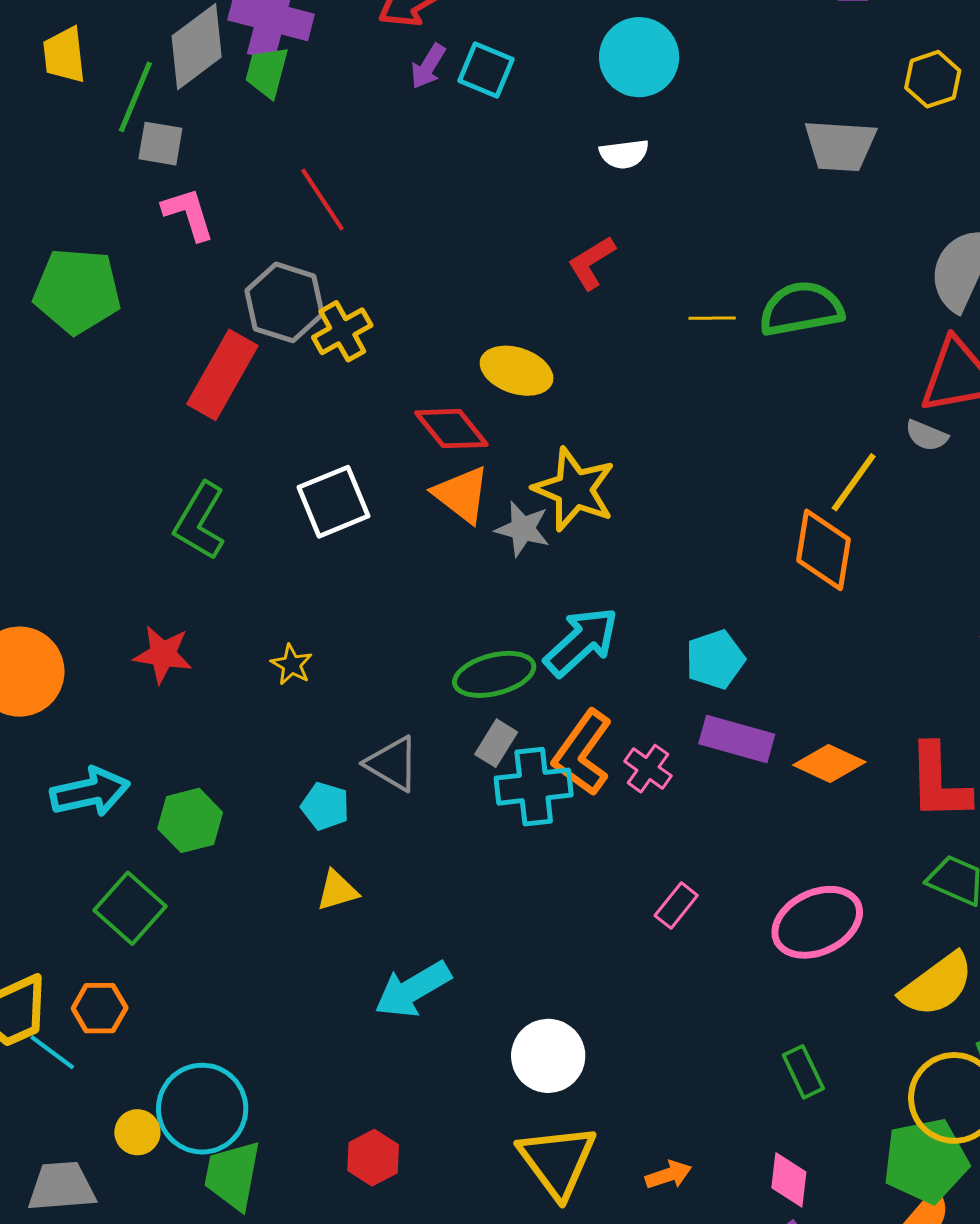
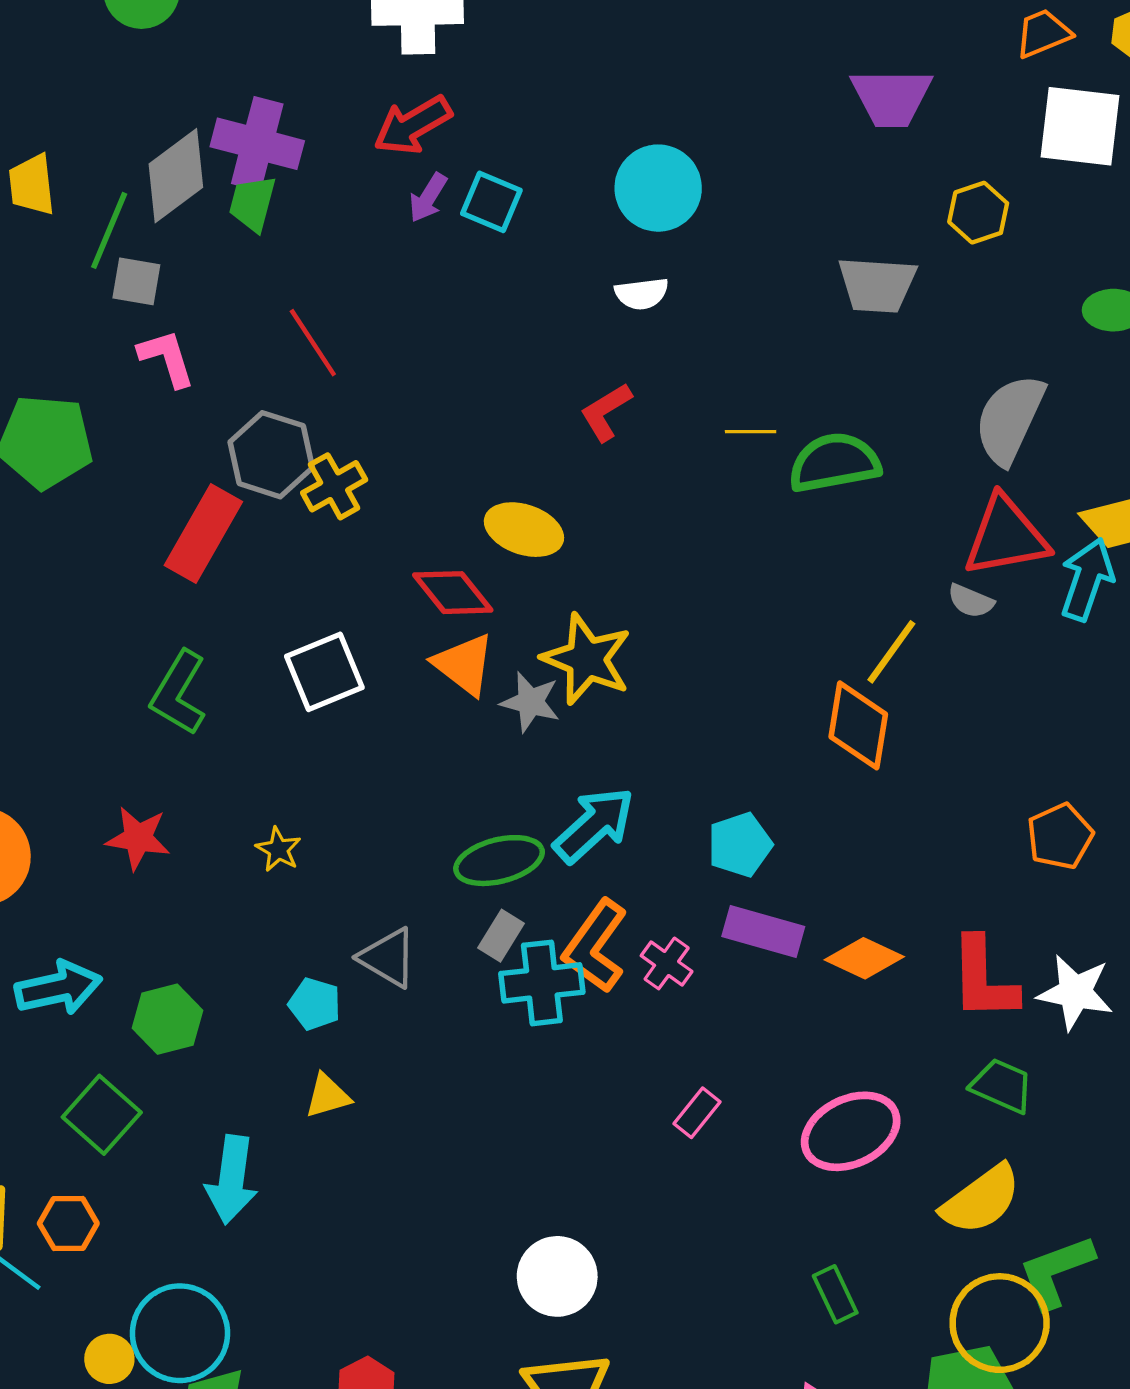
yellow line: (712, 318) -> (751, 432), moved
cyan arrow: (413, 989) -> (232, 1180), moved, turned -52

